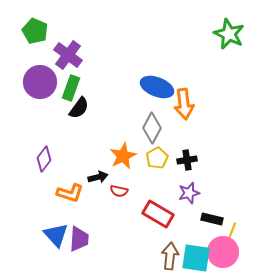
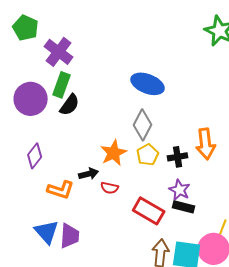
purple circle: (40, 82) -> (31, 99), moved
orange arrow: (184, 104) -> (206, 144), moved
purple star: (189, 193) -> (180, 190), turned -30
black rectangle: (212, 219) -> (184, 207), moved

